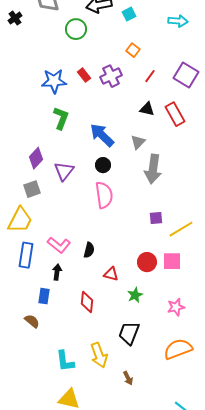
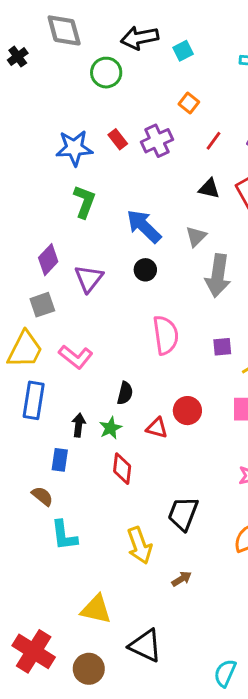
pink semicircle: (104, 195) -> (166, 335), moved
pink L-shape: (59, 245) -> (76, 357), moved
red circle: (147, 262) -> (187, 411), moved
green star: (135, 295) -> (111, 428), moved
cyan L-shape: (65, 361) -> (64, 535), moved
brown arrow: (128, 378) -> (182, 579), turned -96

